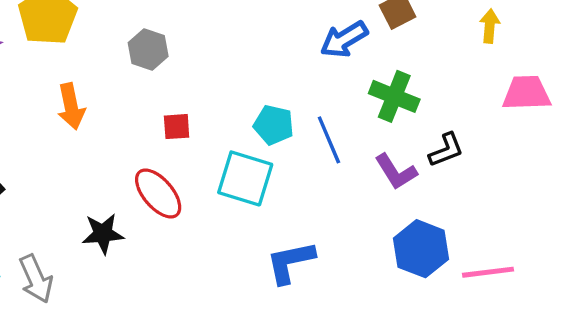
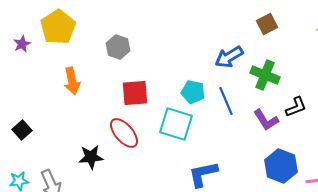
blue arrow: (344, 39) -> (229, 57), moved
red square: (177, 127) -> (135, 93), size x1.6

